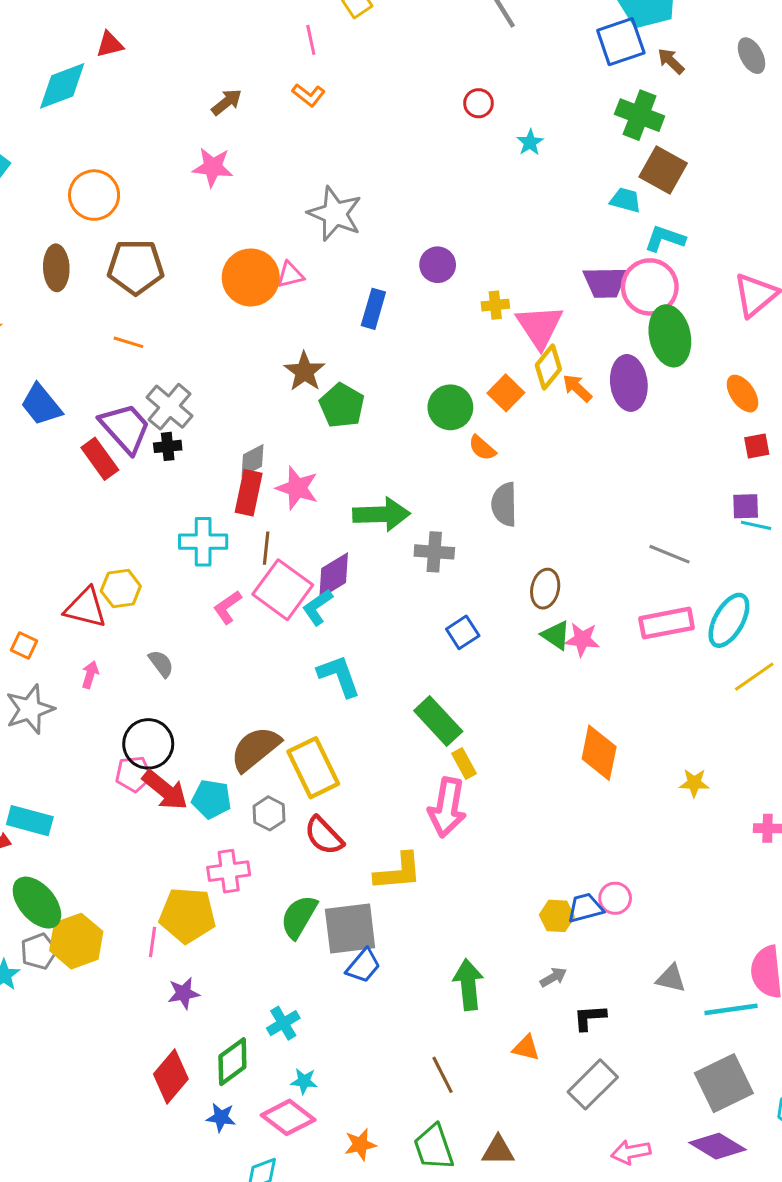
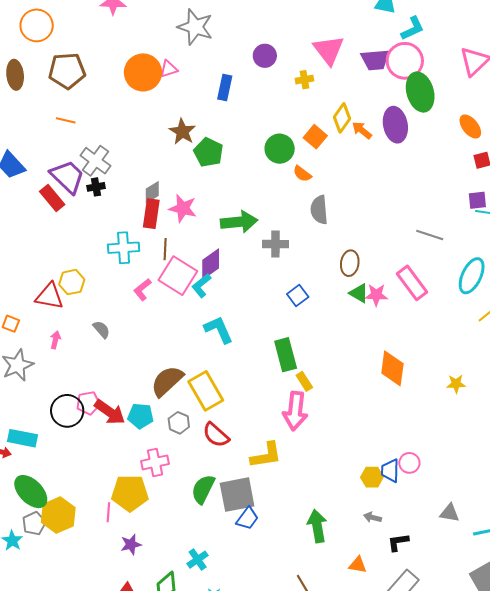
cyan L-shape: (665, 239) -> (412, 28), turned 140
pink triangle: (539, 326) -> (329, 50), moved
pink rectangle: (667, 623) -> (412, 283), moved, turned 68
green rectangle: (438, 721) -> (286, 355), turned 32
black circle: (148, 744) -> (67, 411), moved
blue trapezoid: (585, 908) -> (390, 471), turned -70
gray arrow: (553, 977) -> (372, 517), turned -132

